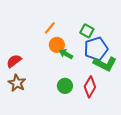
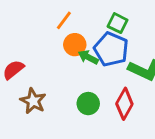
blue pentagon: (96, 49) -> (111, 49), moved, turned -30
brown star: (17, 83) -> (33, 101), moved

